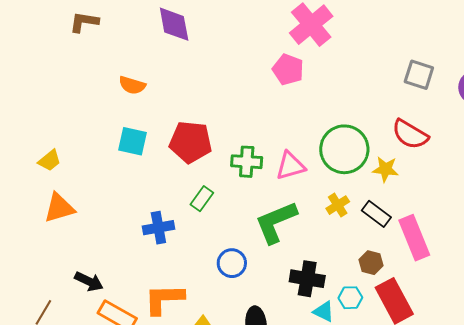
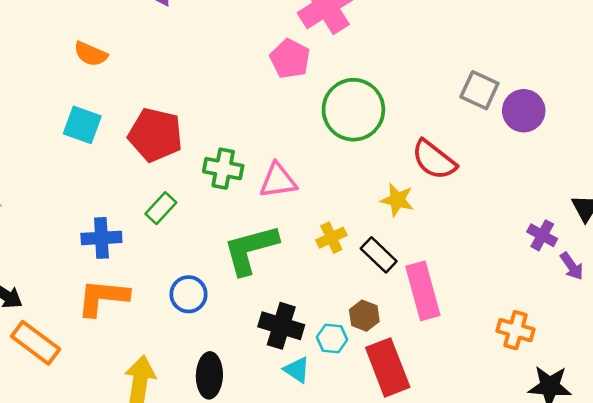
gray square: (419, 75) -> (479, 90), moved
green circle: (344, 149) -> (353, 110), moved
cyan hexagon: (350, 298) -> (332, 338), moved
orange L-shape: (164, 299) -> (103, 298), moved

